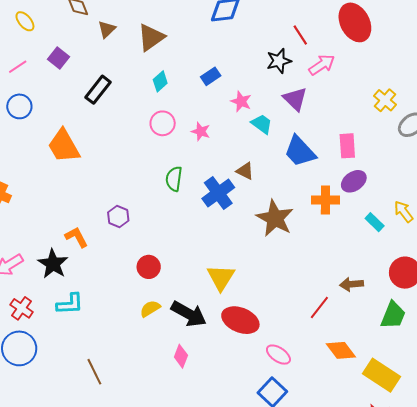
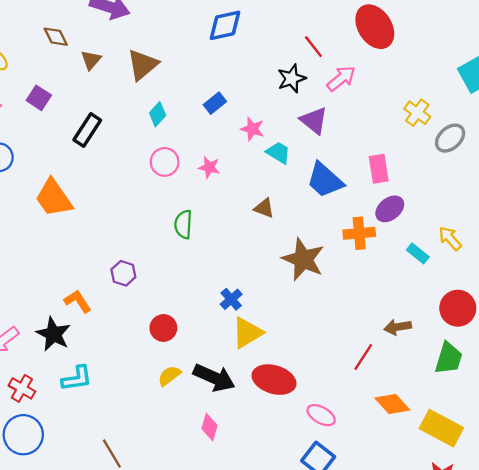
blue cross: (218, 193) -> (231, 299), moved, size x0.6
yellow triangle: (221, 277) -> (247, 333), turned 32

